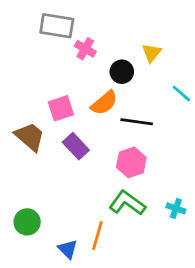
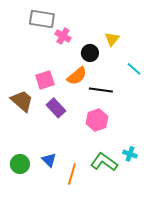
green L-shape: (127, 203) -> (104, 162), moved
blue triangle: (68, 249) -> (49, 160), moved

